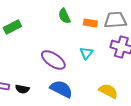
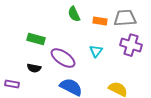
green rectangle: (12, 27) -> (36, 39), moved, turned 42
black semicircle: (22, 89) -> (34, 68), moved

